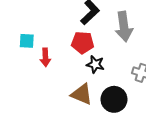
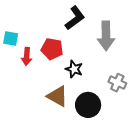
red pentagon: (83, 43) -> (52, 49), moved

